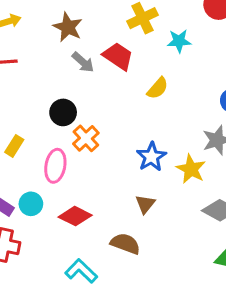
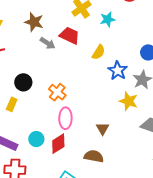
black circle: (63, 112) -> (23, 82), moved
blue star: (151, 157) -> (118, 70), moved
pink ellipse: (55, 166) -> (65, 118), moved
cyan circle: (31, 204) -> (36, 139), moved
red diamond: (75, 216) -> (58, 144), turned -50

